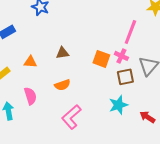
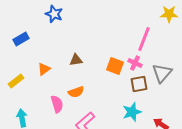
orange triangle: (30, 62) -> (44, 69), turned -40
pink semicircle: (30, 96) -> (57, 104), moved

